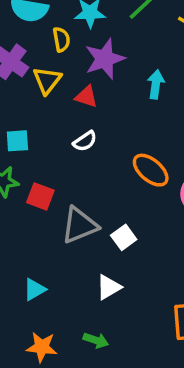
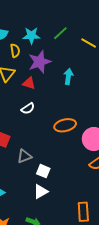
orange ellipse: (151, 170) -> (65, 125), turned -55
gray triangle: (80, 225) -> (24, 156), size x0.7
white square: (124, 237) -> (43, 171), moved, turned -32

